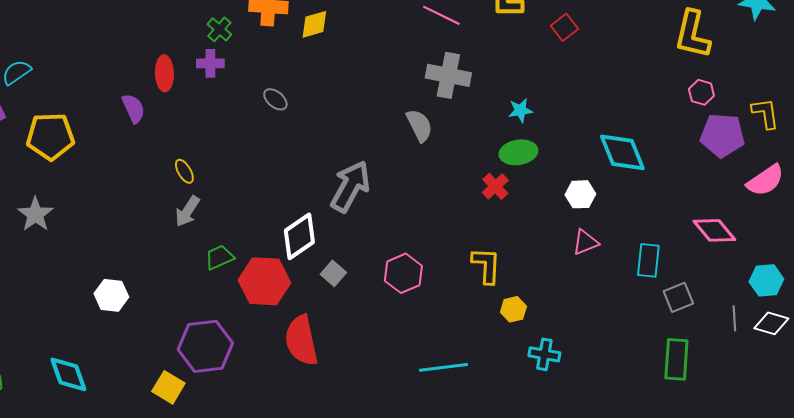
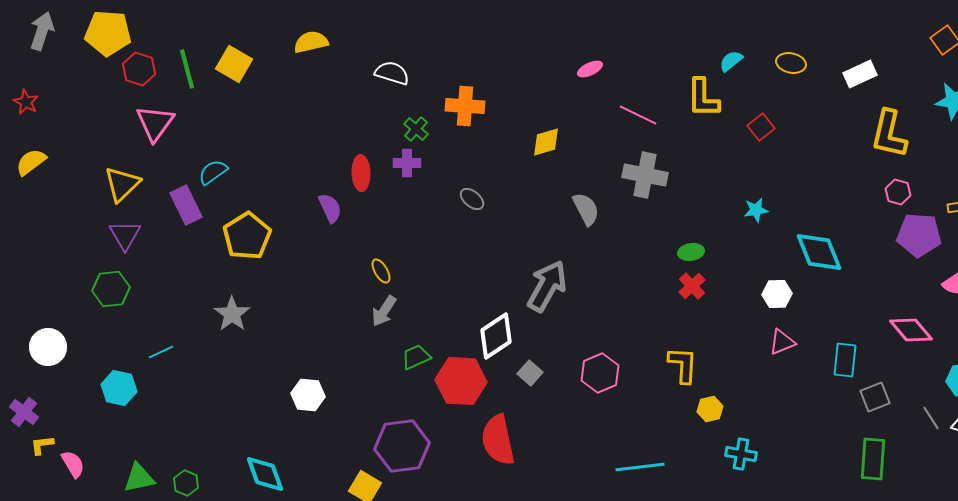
yellow diamond: (314, 24) -> (546, 142), moved
cyan star: (520, 110) -> (756, 210), moved
gray semicircle: (419, 125) -> (586, 209), moved
yellow pentagon: (50, 136) -> (247, 236), turned -30
green ellipse: (518, 152) -> (691, 252), moved, size x0.7
gray line: (734, 318) -> (931, 418), turned -30

